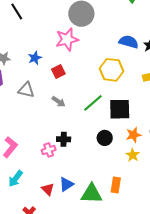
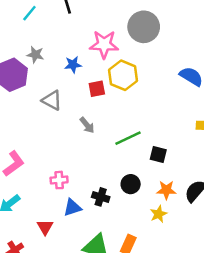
pink star: (67, 39) -> (104, 44), moved
yellow hexagon: (111, 70) -> (123, 75), moved
black square: (120, 109) -> (158, 154), size x0.6
black cross: (64, 139) -> (101, 197), moved
blue triangle: (66, 184) -> (72, 207), moved

